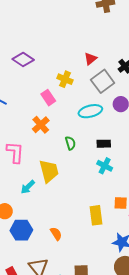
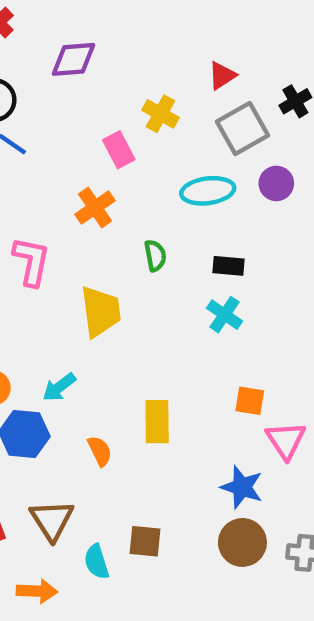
purple diamond: (23, 60) -> (74, 59), turned -45
cyan arrow: (28, 187) -> (59, 387), moved
yellow rectangle: (96, 215) -> (157, 422), moved

